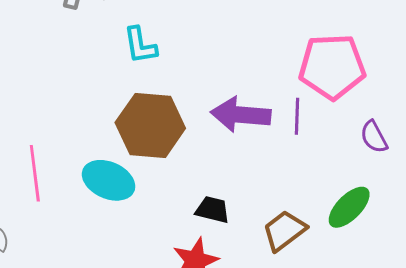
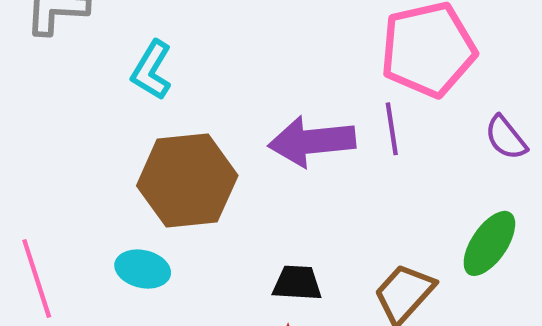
cyan L-shape: (140, 45) -> (152, 70), turned 51
cyan ellipse: (109, 180) -> (143, 269), size x0.7

